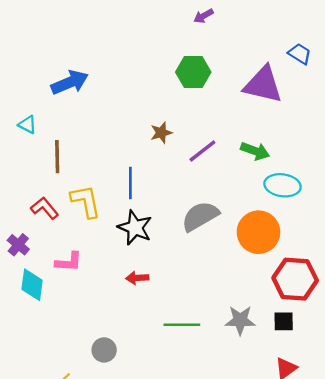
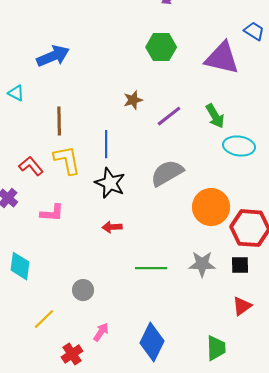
green arrow: (255, 151) -> (215, 116), turned 40
brown line: (57, 157) -> (59, 121), moved
orange circle: (258, 232) -> (211, 207), moved
cyan diamond: (32, 285) -> (20, 266), moved

